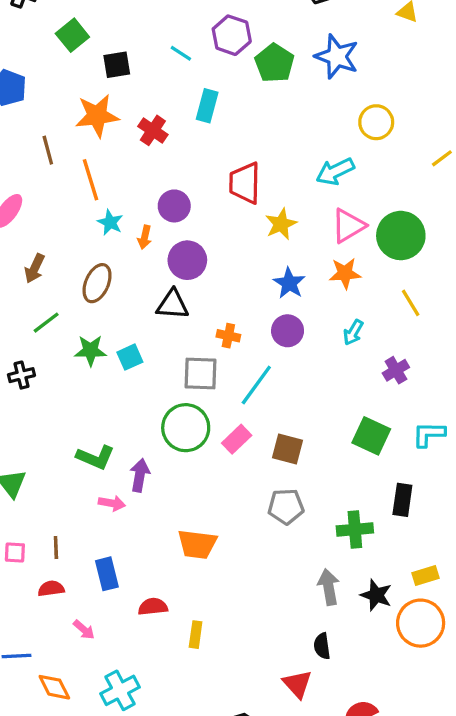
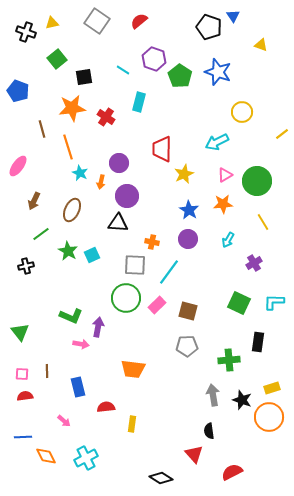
pink triangle: (348, 226) -> (225, 175), size x0.7
green star: (90, 350) -> (68, 251), turned 30
red semicircle: (51, 589) -> (25, 396), moved

